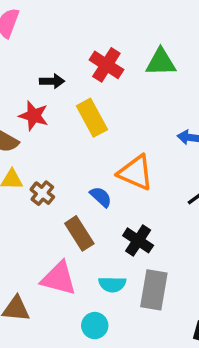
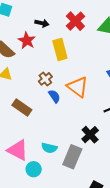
brown cross: (42, 193) -> (45, 79), moved
brown rectangle: (79, 233) -> (22, 107), moved, turned -36
black cross: (138, 240) -> (90, 135), moved
pink triangle: (59, 278) -> (18, 150), moved

